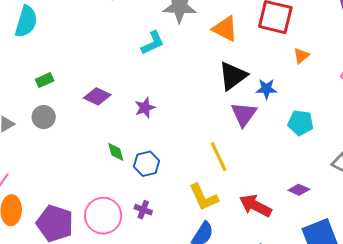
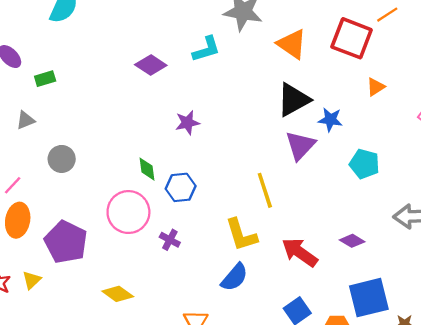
green rectangle: (45, 80) -> (45, 79), moved
purple diamond: (97, 96) -> (151, 65), moved
gray circle: (44, 117) -> (62, 159), moved
pink circle: (103, 216) -> (128, 212), moved

